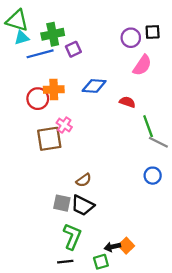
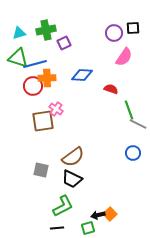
green triangle: (17, 20) -> (18, 58), moved
blue line: (40, 54) -> (35, 64), moved
brown semicircle: (84, 180) -> (73, 157), size x1.6
gray square: (62, 203) -> (41, 170), moved
green L-shape: (72, 236) -> (63, 206), turned 40

